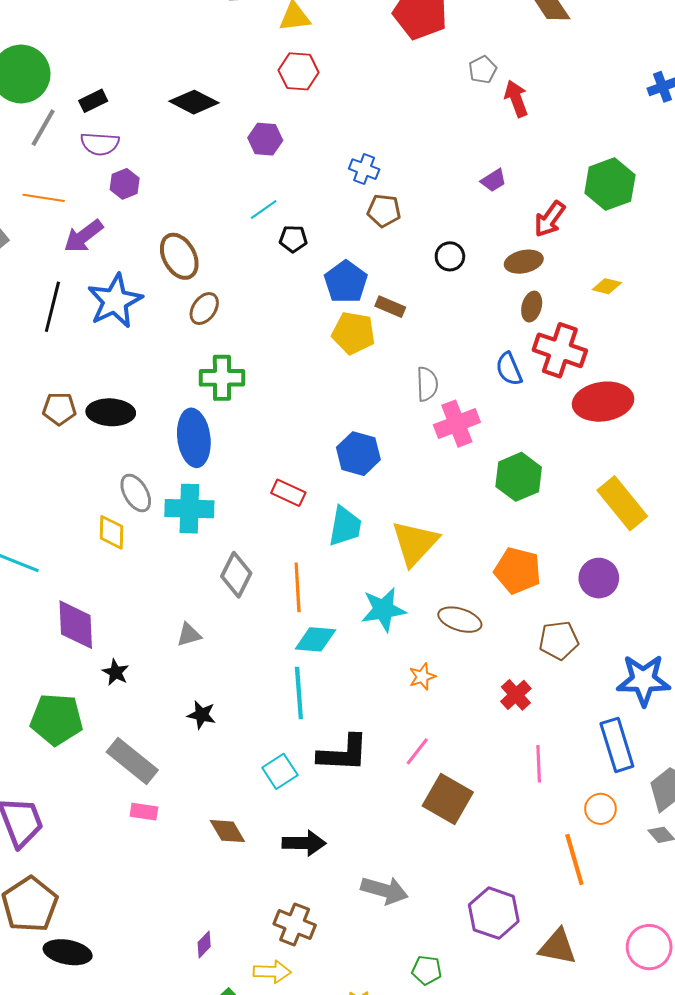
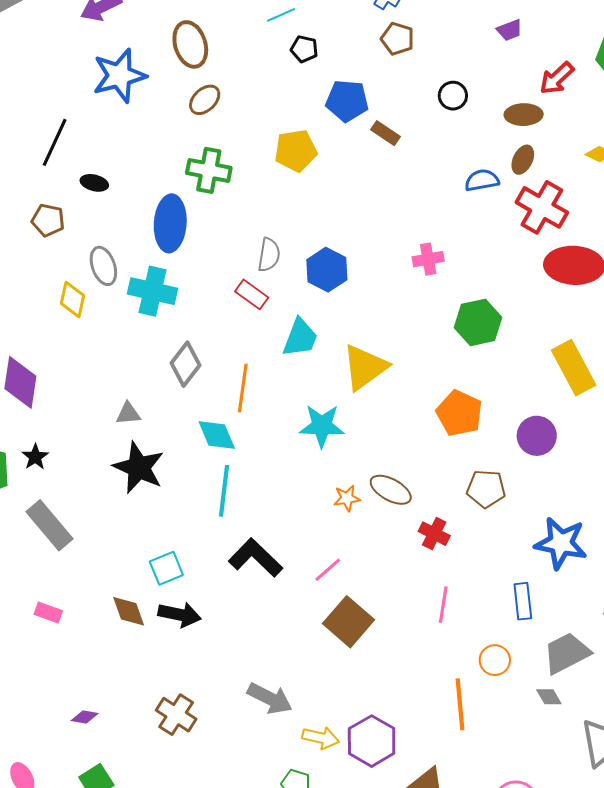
blue pentagon: (346, 282) -> (347, 101), turned 30
black line: (52, 307) -> (55, 142), moved
yellow pentagon: (353, 333) -> (296, 151), moved, turned -30
blue semicircle: (509, 369) -> (482, 180), moved, turned 92
gray semicircle: (427, 384) -> (269, 255), moved
brown pentagon: (59, 409) -> (48, 220), moved
black ellipse: (111, 412) -> (94, 183), size x0.6
pink cross: (457, 424) -> (428, 259), size x0.7
brown ellipse: (460, 620) -> (391, 490), moved
cyan diamond: (315, 639) -> (217, 435), moved, turned 51
black star: (116, 672) -> (35, 457), moved
red cross: (516, 695) -> (434, 534), turned -32
black star: (202, 715) -> (139, 468), moved, size x1.8
blue rectangle: (617, 745) -> (523, 601), size x0.7
black L-shape: (343, 753) -> (256, 558), turned -150
cyan square: (280, 771) -> (166, 568), moved
pink rectangle: (144, 812) -> (48, 613), moved
black arrow: (304, 843) -> (180, 615), moved
purple diamond: (204, 944) -> (85, 717), turned 44
yellow arrow: (272, 972) -> (321, 738), moved

